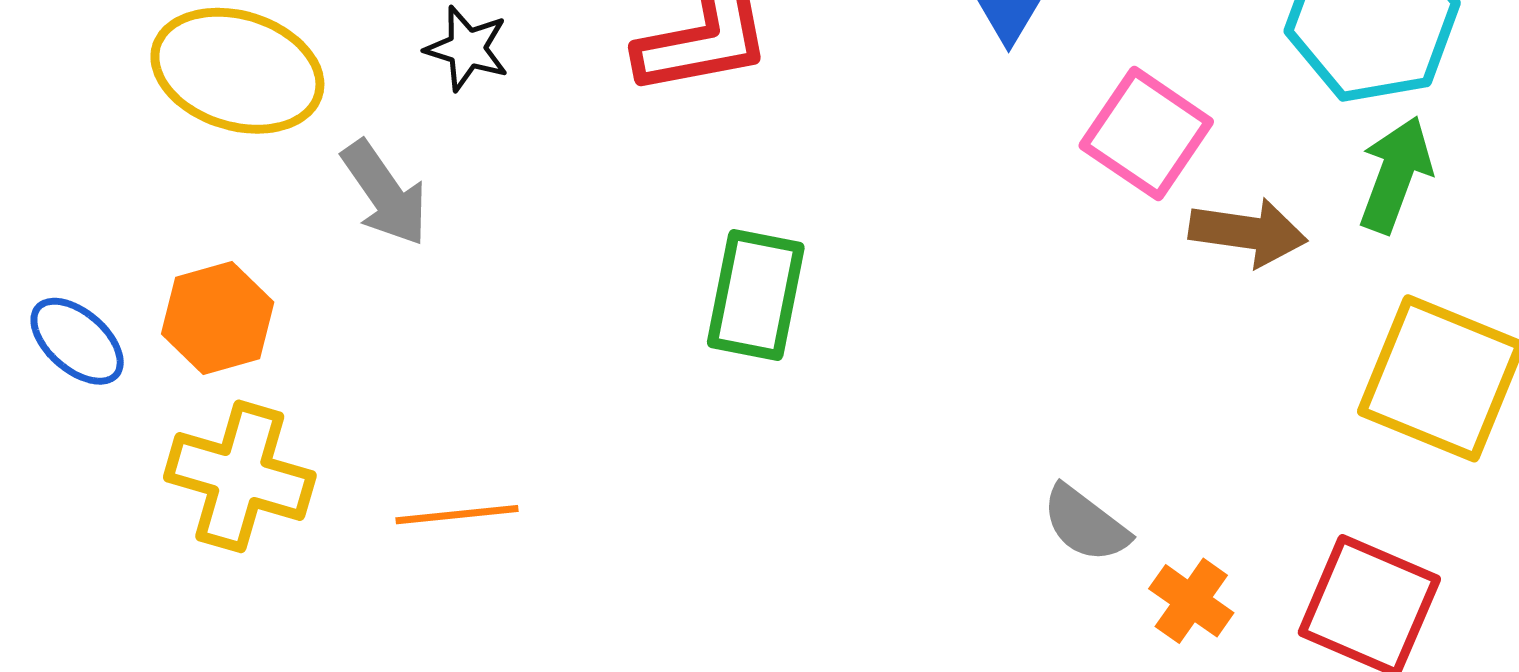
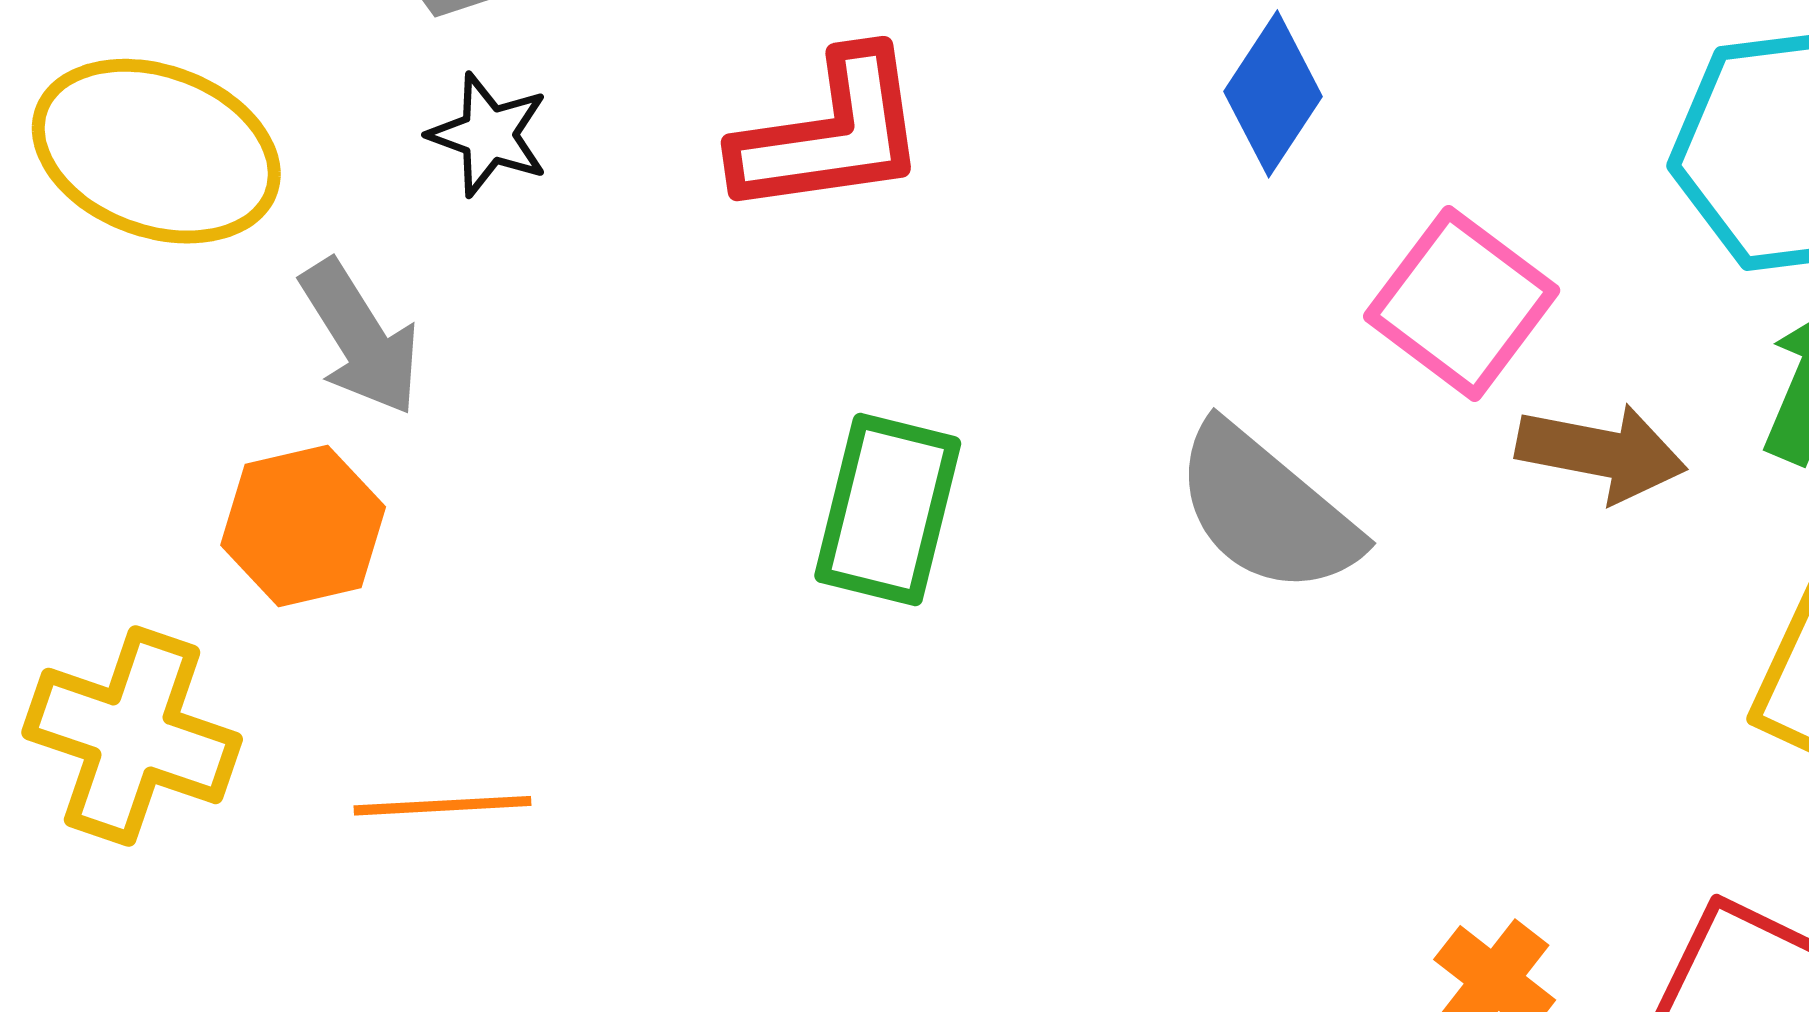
orange hexagon: (218, 318) -> (303, 526), moved
gray semicircle: (1085, 524) -> (1266, 509), moved, size x1.5

